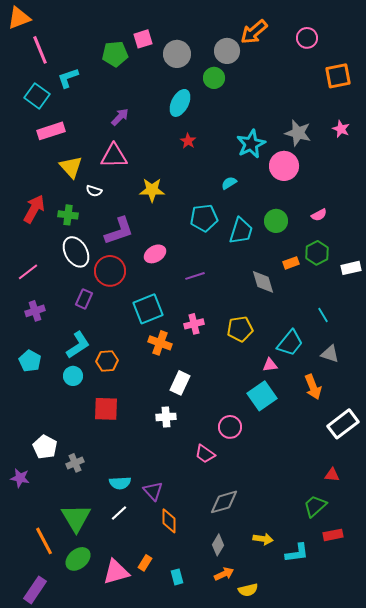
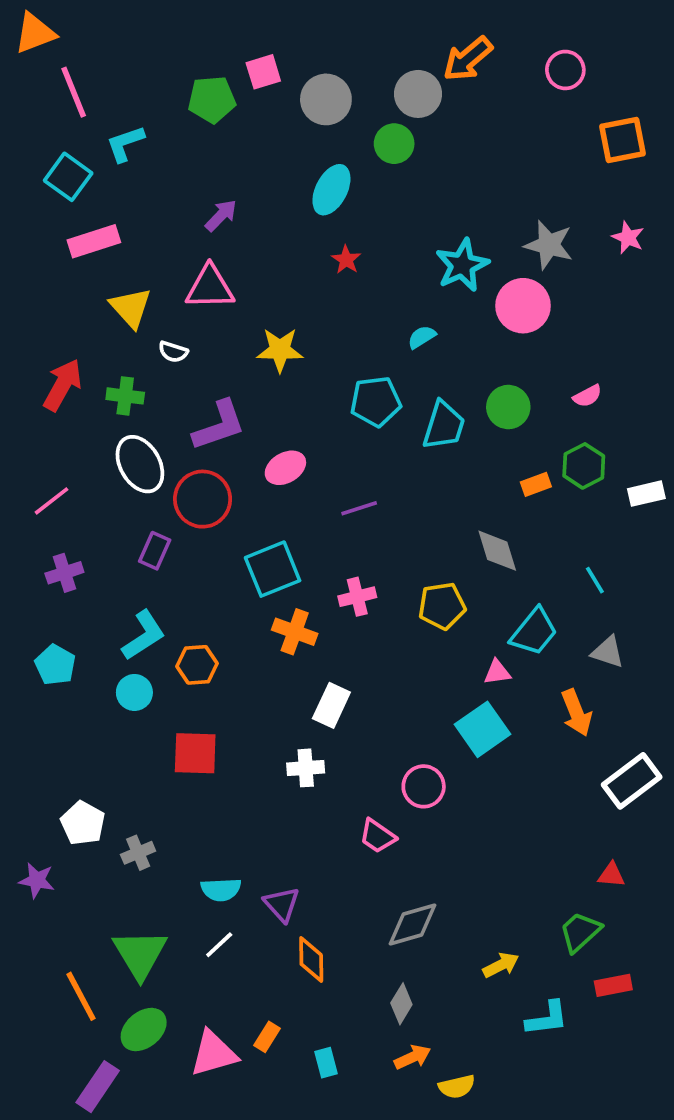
gray diamond: (263, 282) -> (497, 551), moved
yellow arrow: (263, 539) -> (501, 965), moved, turned -36
purple rectangle: (35, 590) -> (98, 1087), moved

